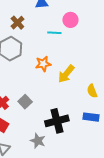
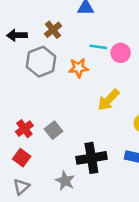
pink circle: (70, 20) -> (121, 53), moved
orange star: (43, 64) -> (79, 68), moved

